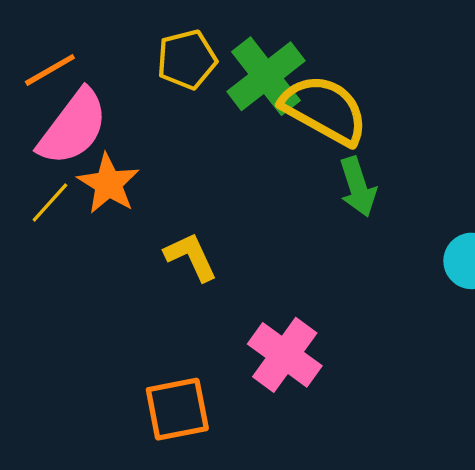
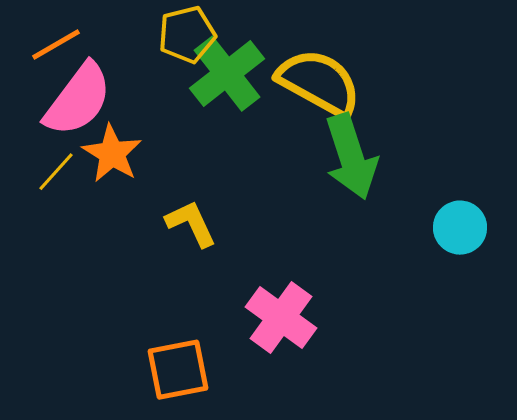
green cross: (266, 76) -> (227, 74), moved
green arrow: (358, 187) -> (351, 157), size x1.5

